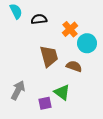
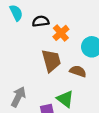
orange cross: (70, 29) -> (61, 33), moved

